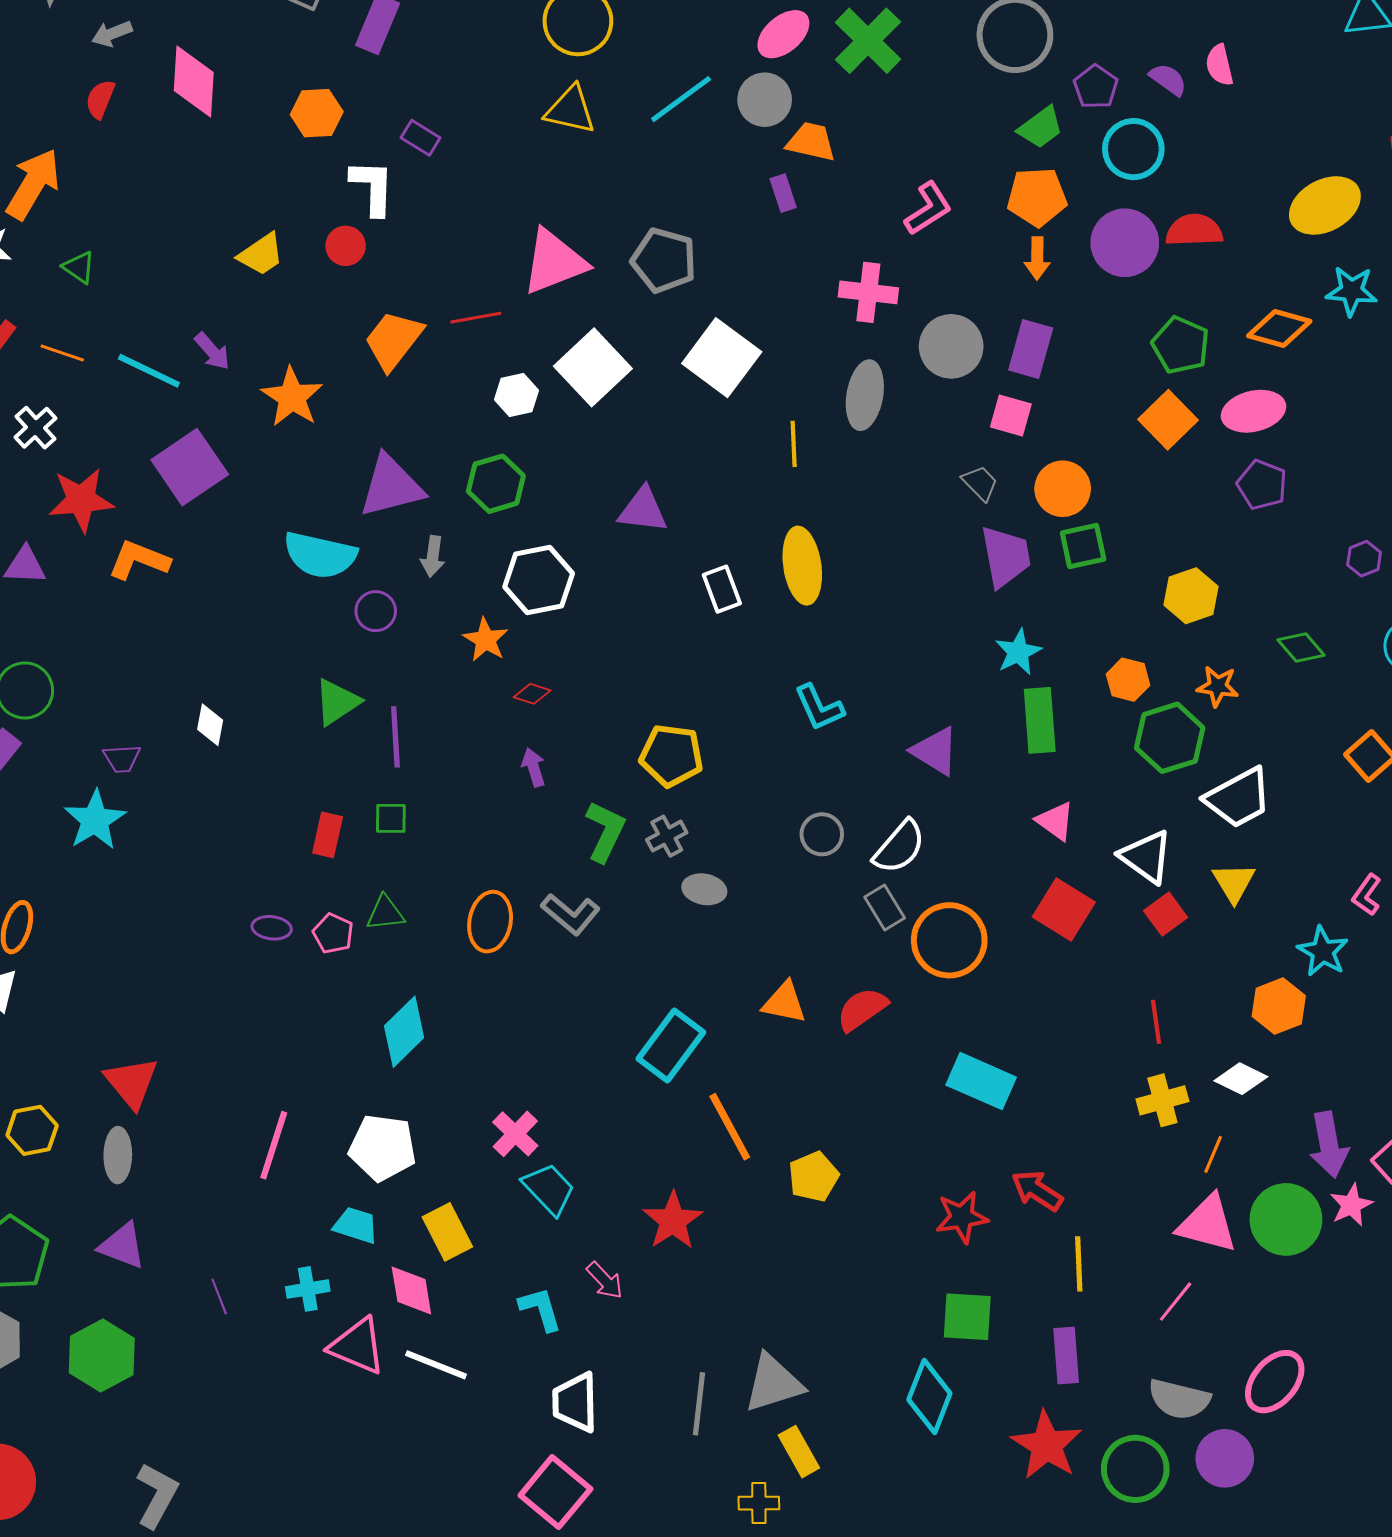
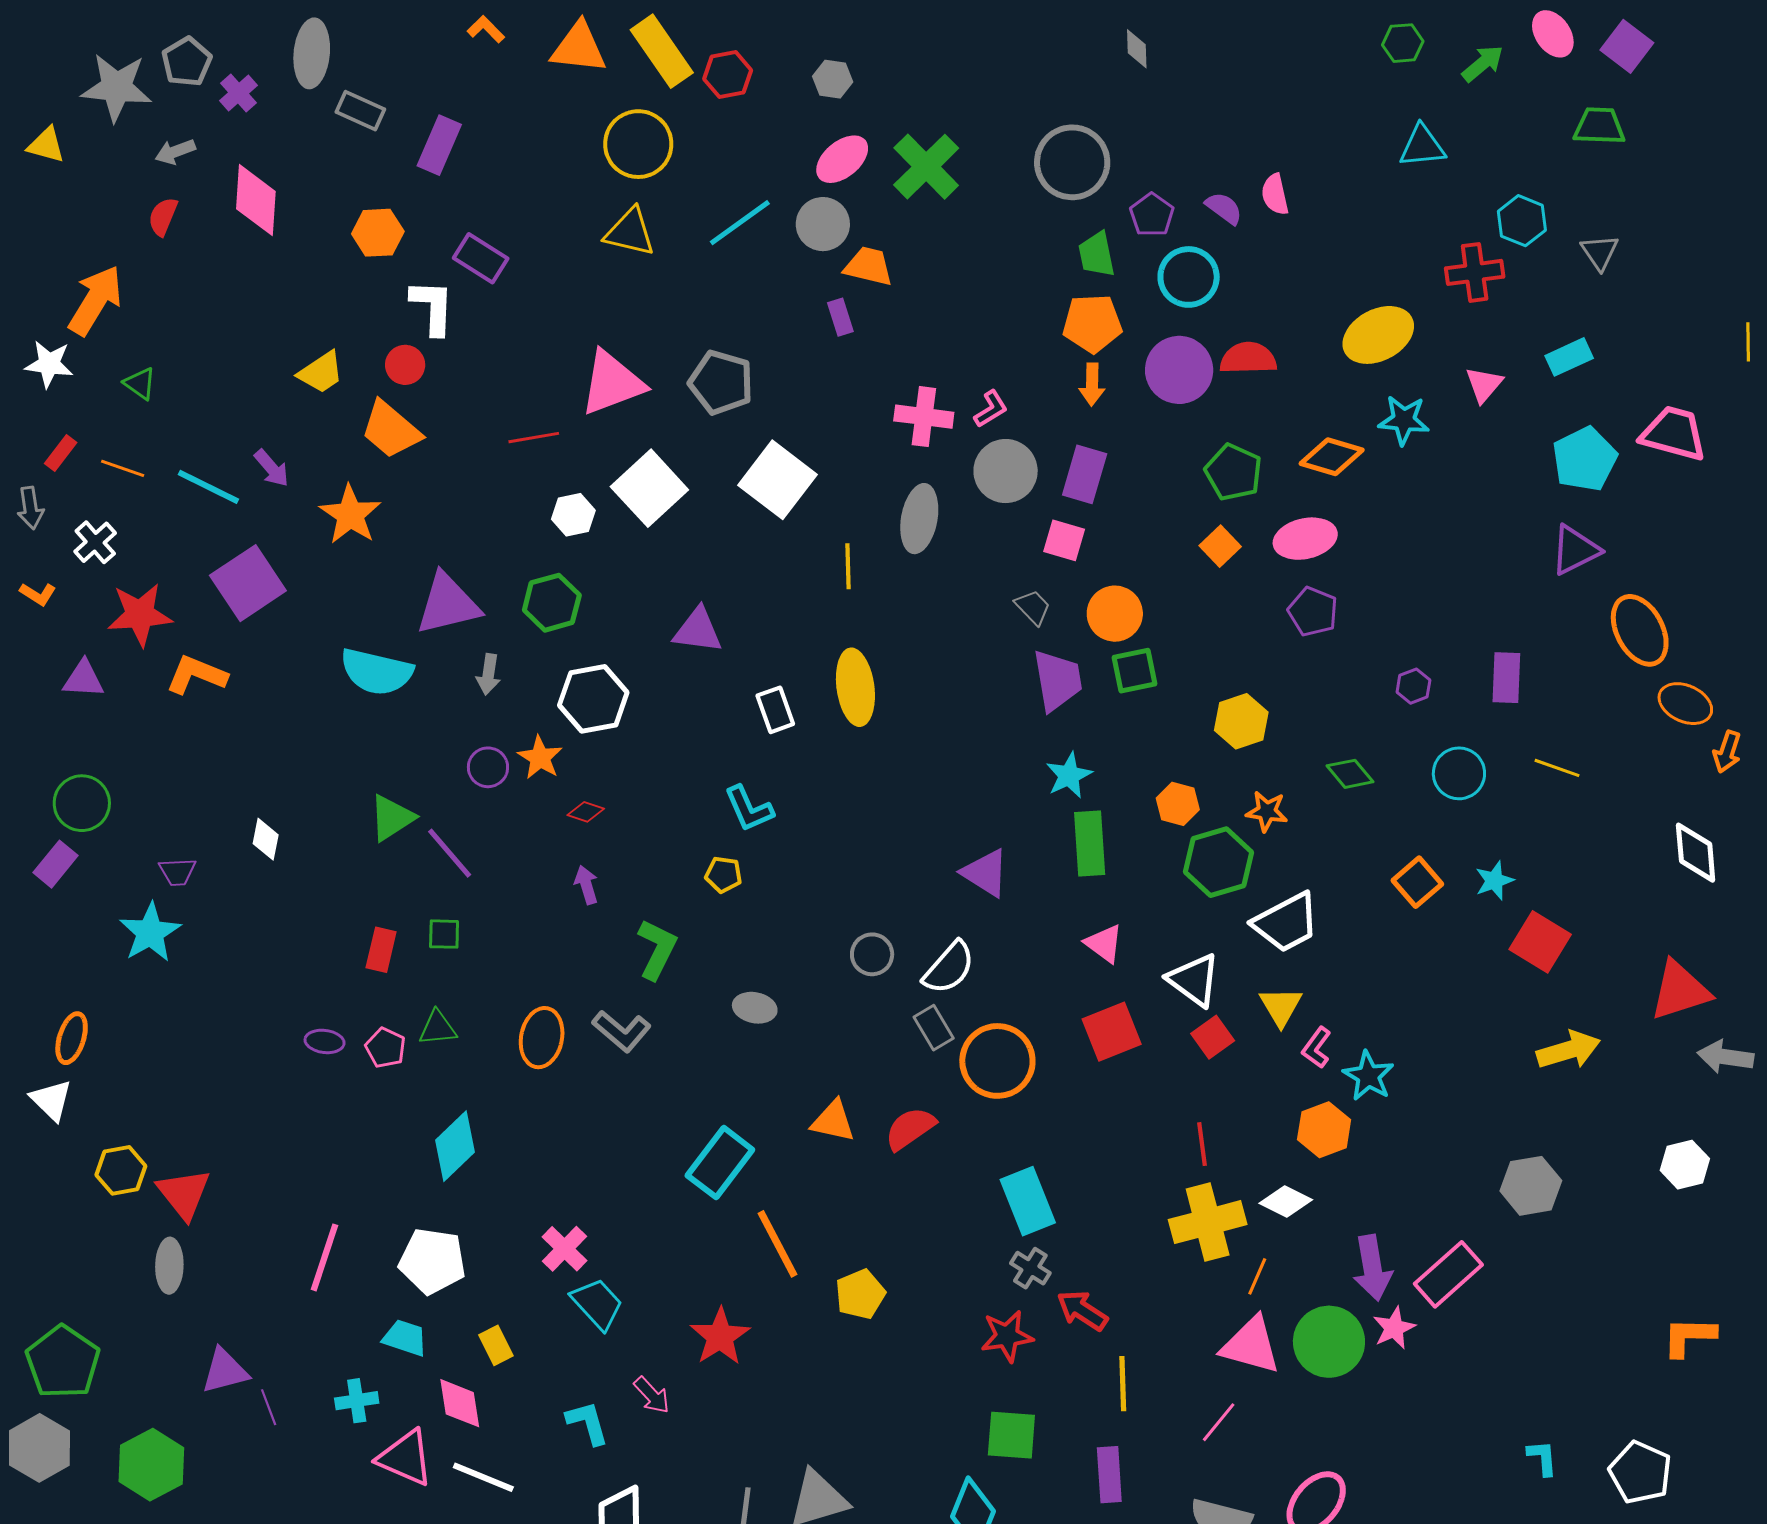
green trapezoid: (1041, 127) -> (1097, 254), turned 114
purple rectangle: (421, 138) -> (481, 258), size x1.4
pink L-shape: (928, 209) -> (991, 409), moved, size x0.7
orange trapezoid: (393, 340) -> (391, 430), moved, turned -88
orange square: (1168, 420) -> (1220, 546), size x0.7
purple circle: (376, 611) -> (488, 767), moved
cyan L-shape: (819, 707) -> (749, 809), moved
purple line: (395, 737) -> (450, 853), turned -38
yellow pentagon: (671, 756) -> (723, 875), size x0.6
gray cross: (667, 836) -> (1030, 1268), moved, turned -30
pink L-shape: (1367, 895) -> (1317, 1048), moved
red square: (1064, 910) -> (1112, 1032), turned 36
cyan rectangle: (981, 1081) -> (1028, 1201), turned 44
yellow cross: (1162, 1100) -> (1208, 1222), size x1.5
yellow hexagon: (32, 1130) -> (121, 1170), moved
yellow rectangle: (447, 1232) -> (496, 1345), size x0.7
purple triangle: (122, 1246) -> (225, 1371), moved, turned -36

